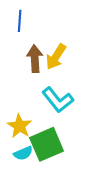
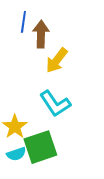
brown arrow: (35, 59) -> (41, 34), moved

